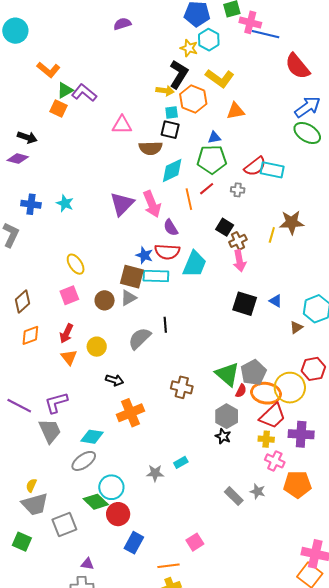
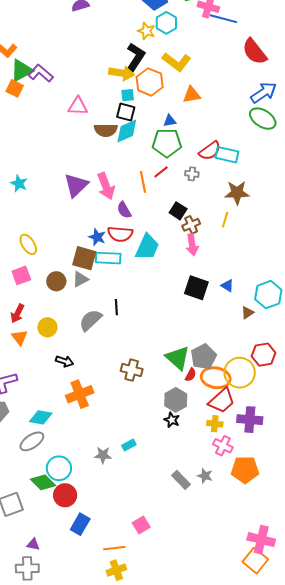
green triangle: (65, 90) -> (22, 70), size x1.4
yellow arrow: (165, 91) -> (122, 73), size x1.4
cyan diamond: (172, 171) -> (127, 131), moved
brown star: (292, 222) -> (237, 193), moved

